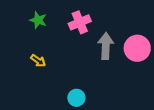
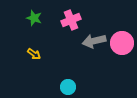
gray arrow: (106, 46) -> (94, 41), turned -105

